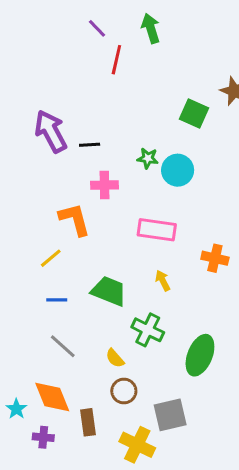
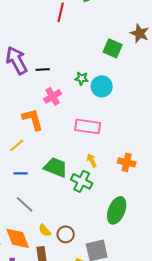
pink cross: (104, 185) -> (53, 96), turned -30
orange cross: (215, 258) -> (127, 162), moved
green cross: (148, 330) -> (82, 181), moved
yellow semicircle: (115, 358) -> (45, 230), moved

